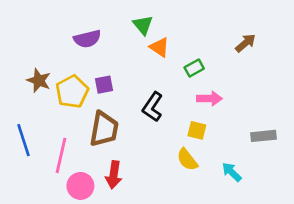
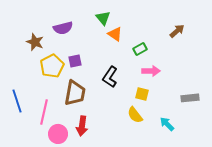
brown star: (39, 80) -> (35, 42), moved

